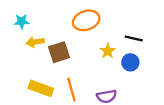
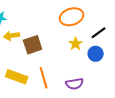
orange ellipse: (86, 20) -> (72, 17), moved
black line: (134, 39) -> (99, 33), turned -49

